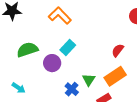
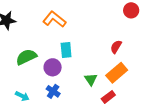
cyan rectangle: (68, 47) -> (66, 50), turned -42
blue cross: (72, 89) -> (53, 91), moved

